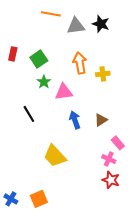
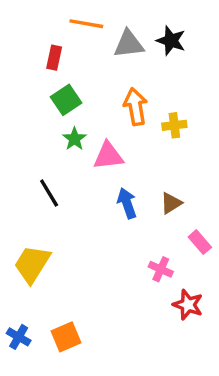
red rectangle: (13, 54) -> (54, 58), moved
yellow trapezoid: (55, 156) -> (32, 264), moved, turned 75
pink cross: (109, 159) -> (161, 269), moved

